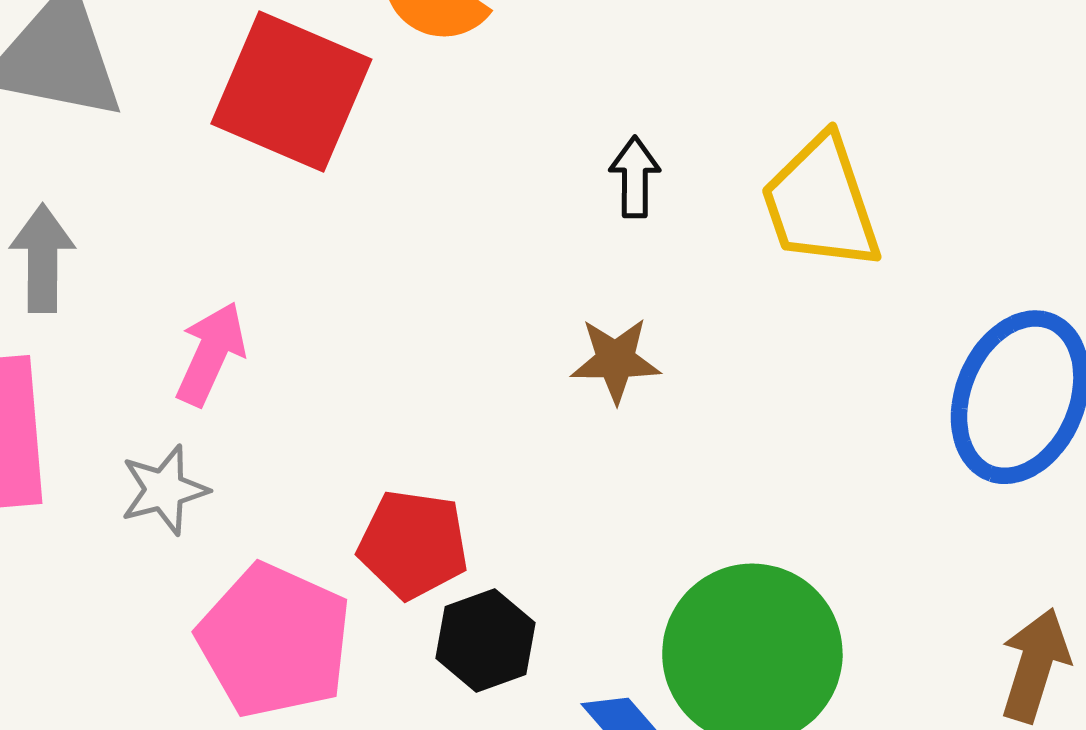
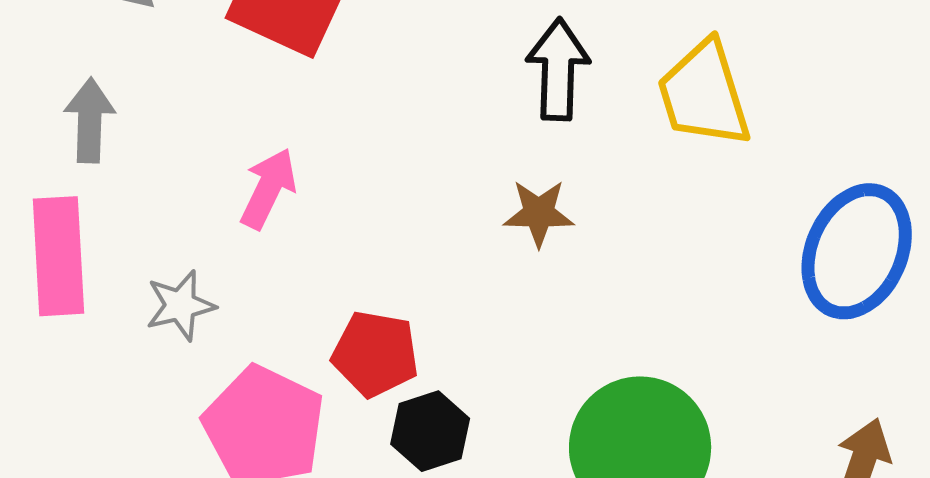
black arrow: (635, 177) -> (558, 69), size x1.6
pink arrow: (211, 354) -> (268, 189), moved

